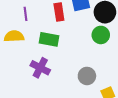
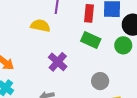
green rectangle: (49, 39) -> (91, 40), moved

